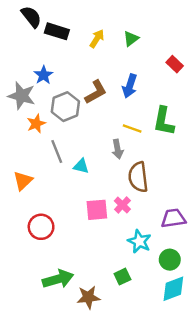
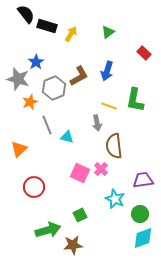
yellow arrow: (97, 39) -> (71, 34), moved
pink square: (97, 210) -> (80, 173), turned 30
green square: (122, 277) -> (80, 215), moved

